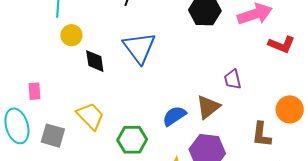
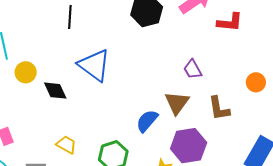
orange circle: (290, 109) -> (256, 82), size x0.7
yellow trapezoid: (90, 116) -> (66, 145), size x0.7
brown L-shape: (262, 134) -> (219, 108), moved

